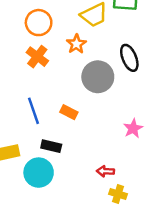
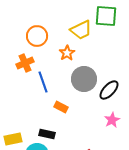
orange cross: (37, 57) -> (25, 63), moved, turned 30
black ellipse: (129, 58) -> (109, 90), moved, turned 65
blue line: (34, 111) -> (43, 82), moved

